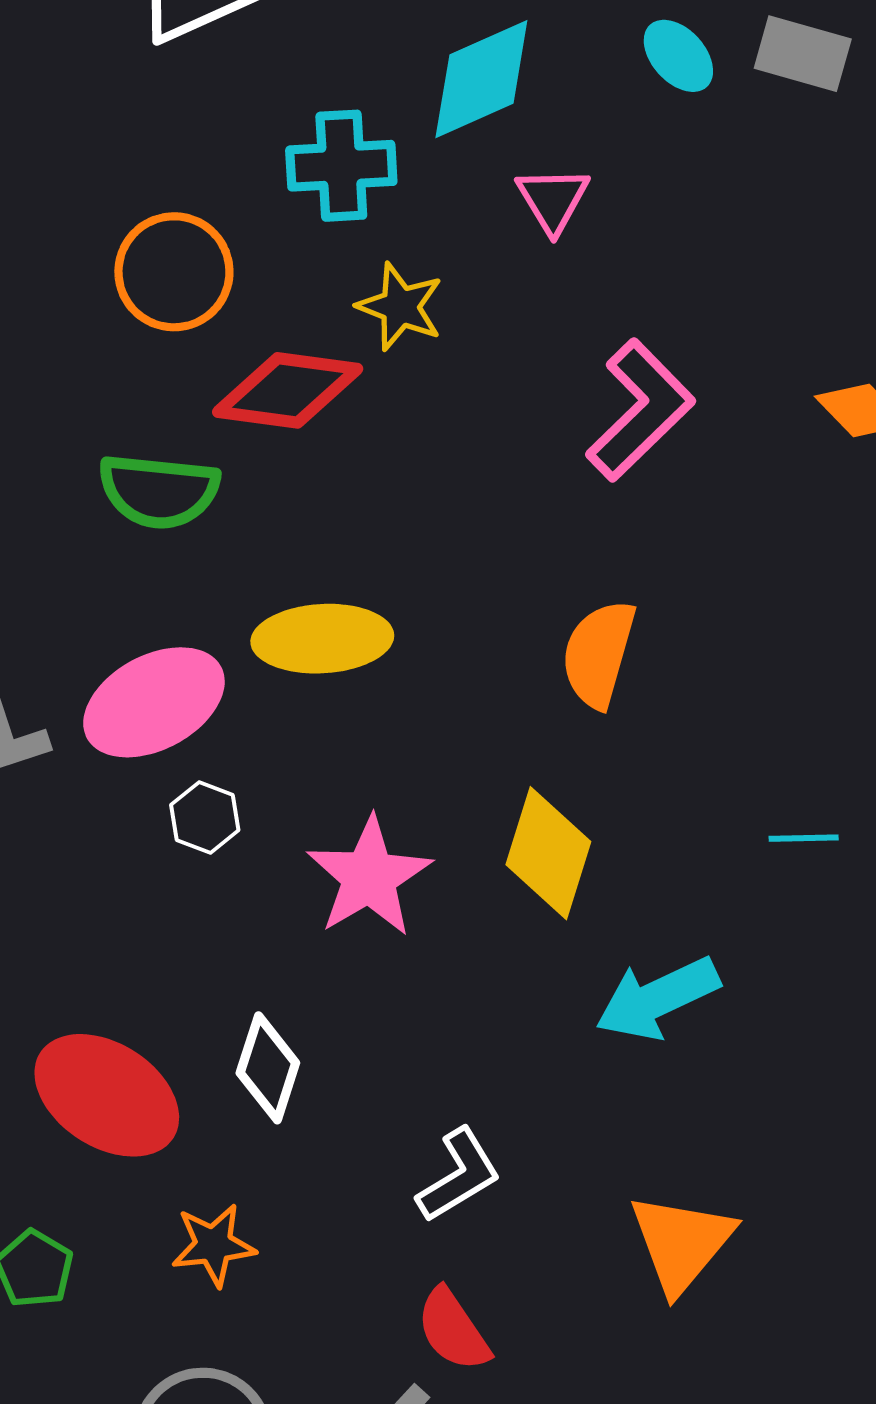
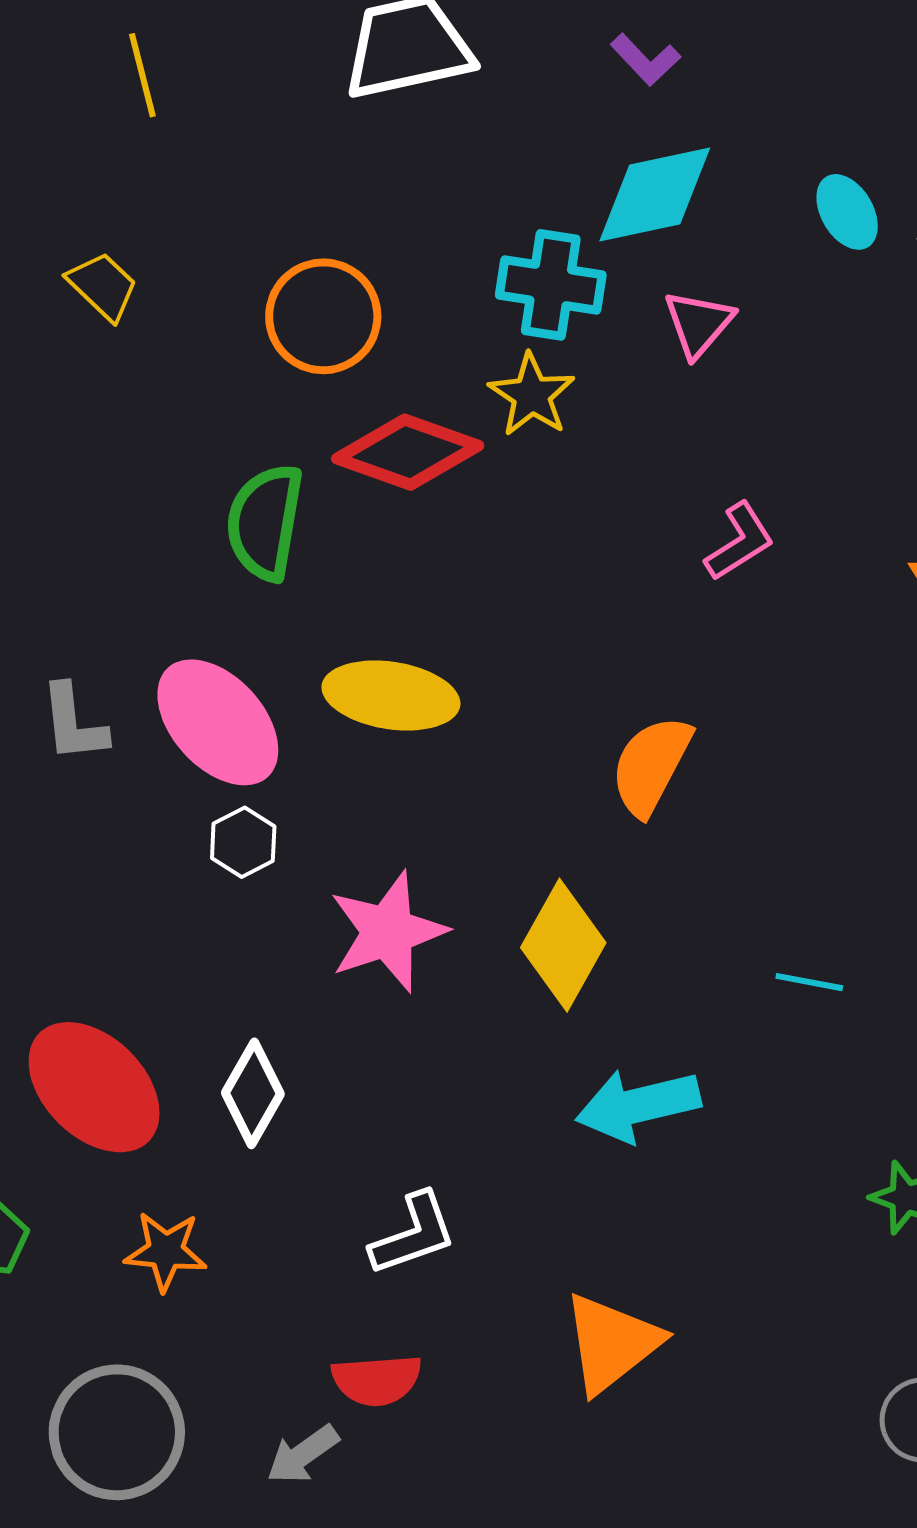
cyan cross: (341, 166) -> (551, 285), moved
pink L-shape: (640, 410) -> (740, 542), size x0.6
green semicircle: (159, 491) -> (265, 522), turned 82
pink ellipse: (154, 702) -> (218, 722), turned 64
red semicircle: (453, 1330) -> (377, 1380), turned -72

